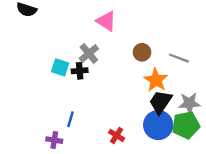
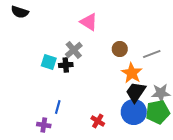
gray line: (179, 58) -> (152, 54), turned -42

